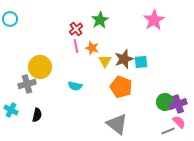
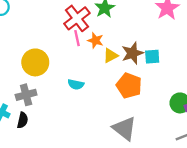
red cross: (76, 29) -> (77, 18), size x1.6
yellow triangle: (105, 61) -> (111, 55), turned 32
gray cross: (27, 84) -> (26, 95), moved
black semicircle: (37, 115) -> (23, 120), moved

